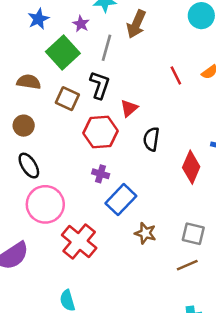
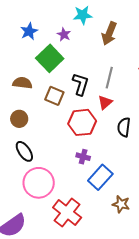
gray line: (107, 48) -> (109, 78), moved

